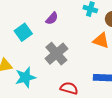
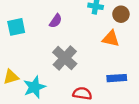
cyan square: (23, 32) -> (16, 27), moved, turned 30

